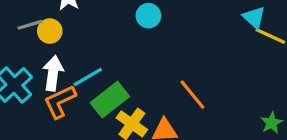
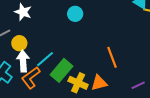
yellow circle: (50, 31) -> (19, 43), moved
orange line: (192, 95) -> (112, 57), turned 30

